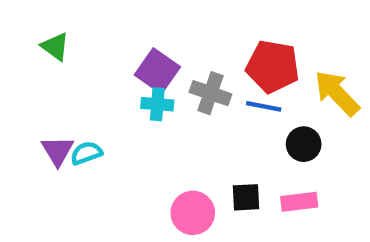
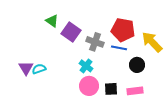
green triangle: (55, 47) -> (52, 21), moved
cyan cross: (157, 104) -> (86, 66), moved, turned 32
pink circle: (193, 213) -> (89, 86), moved

